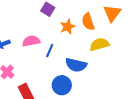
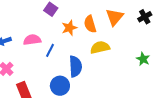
blue semicircle: (76, 65) -> (75, 66), turned -110

